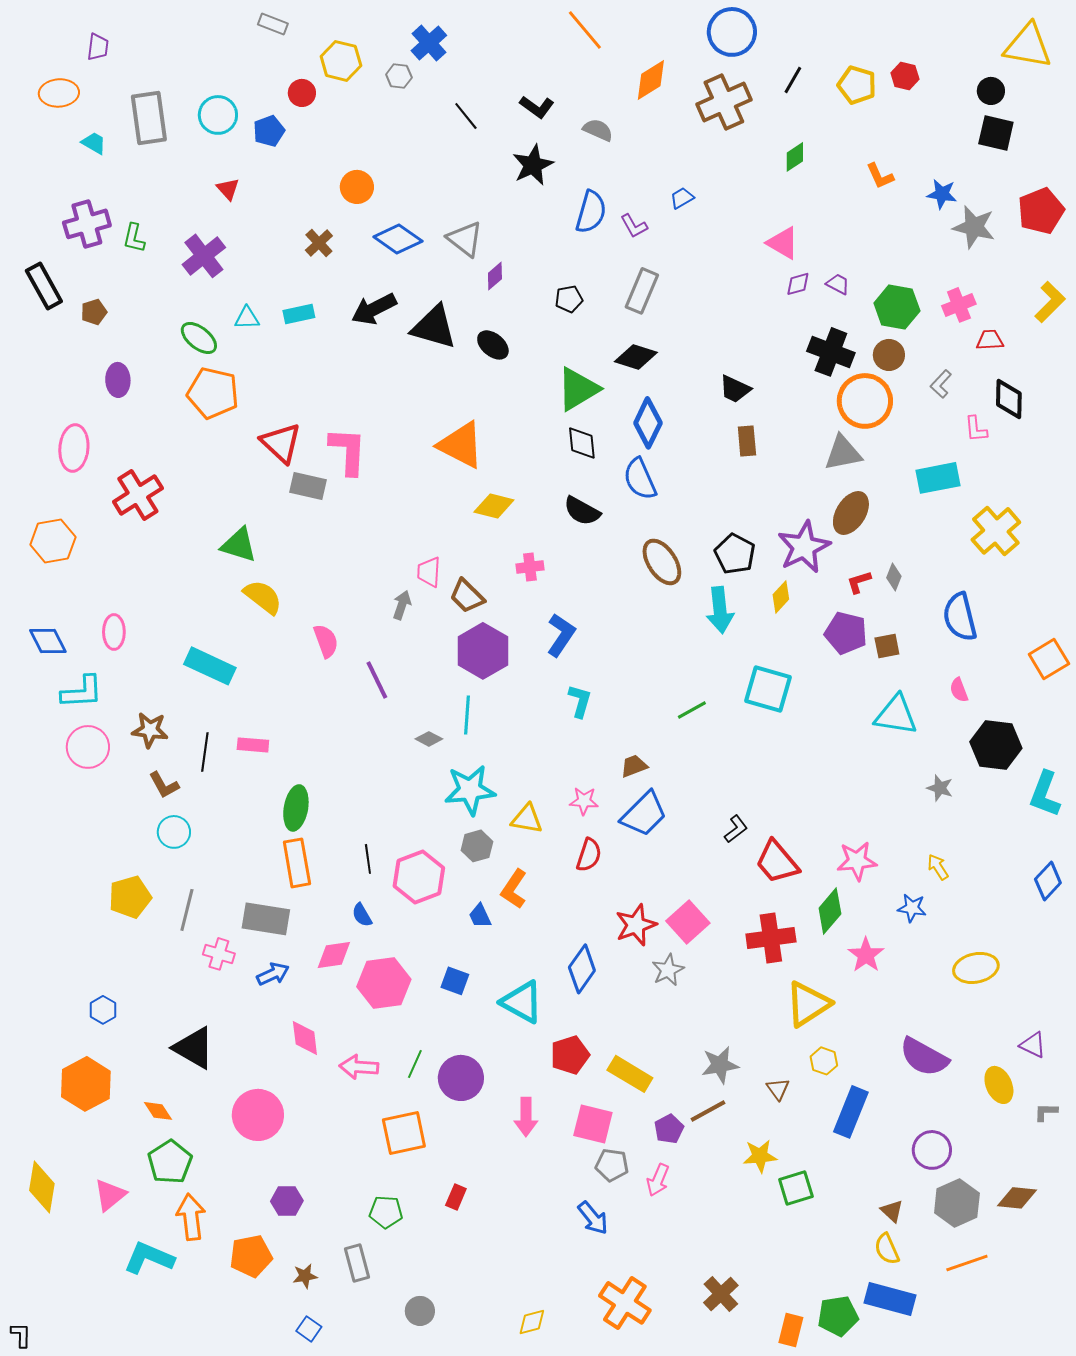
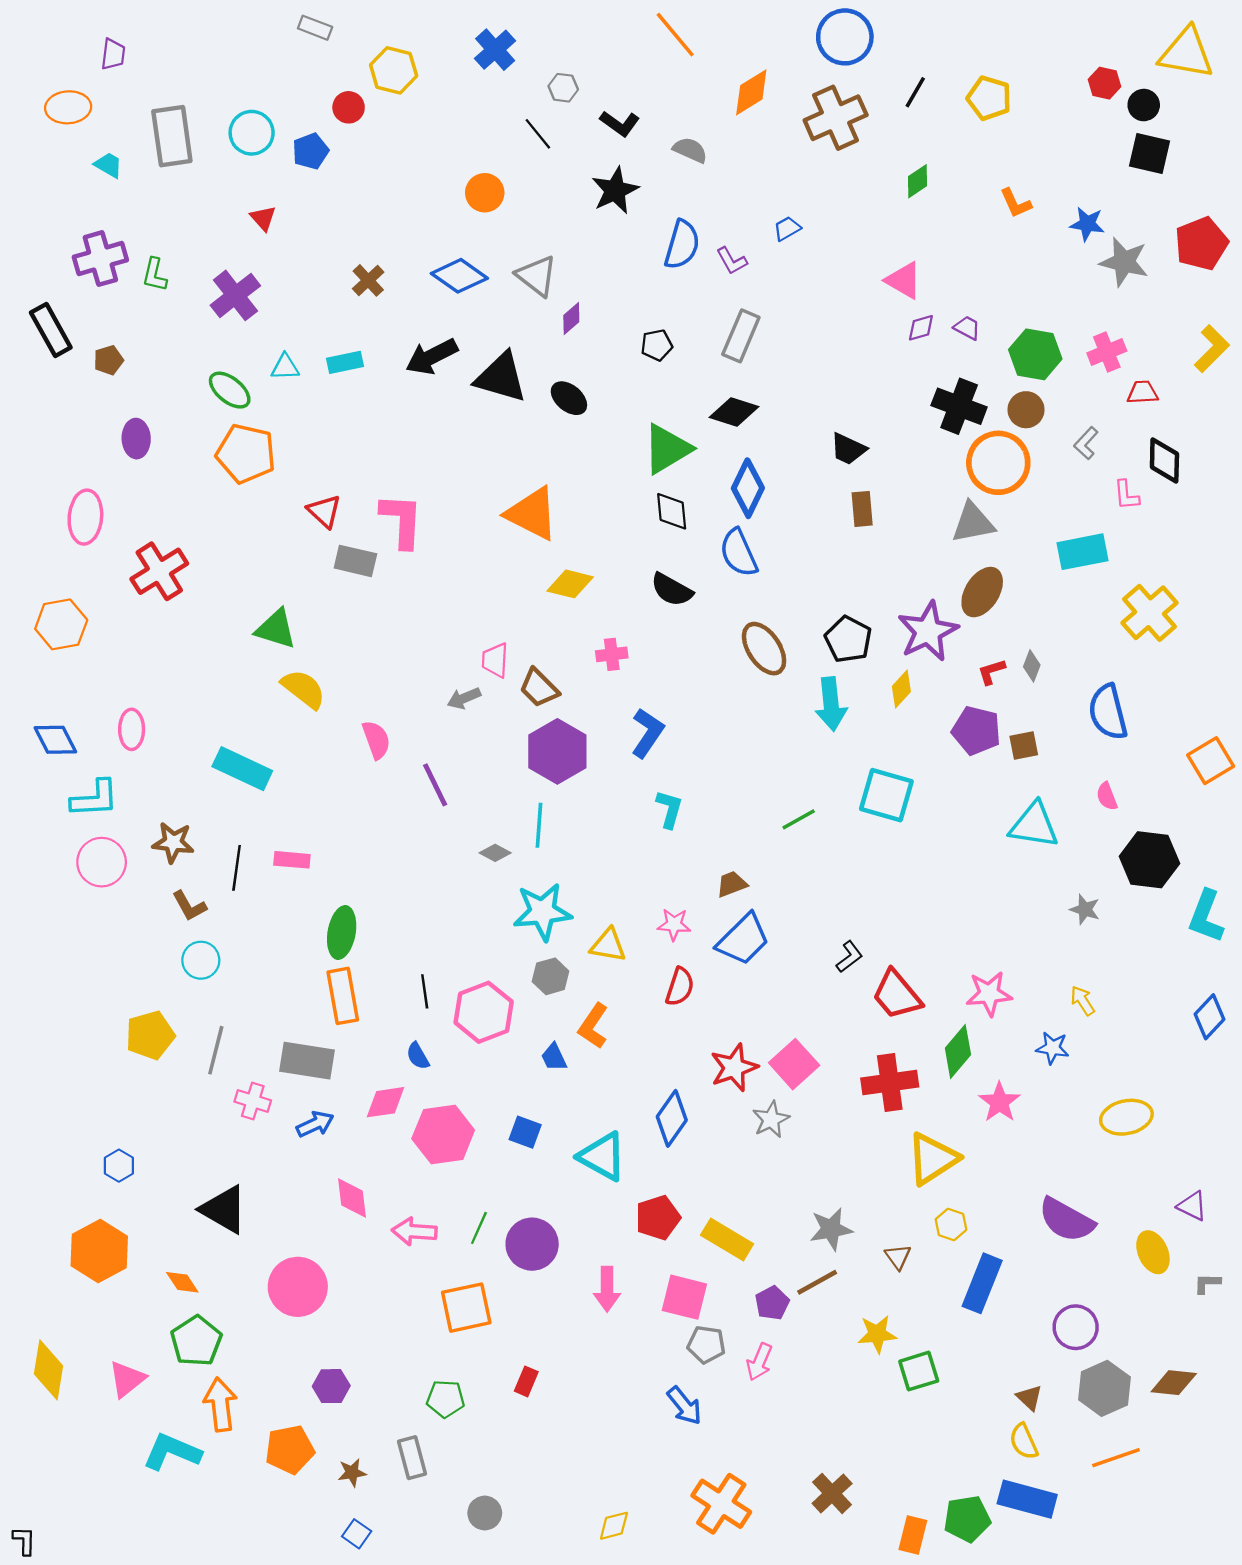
gray hexagon: (399, 76) -> (563, 88), moved
red hexagon: (905, 76) -> (1104, 83), moved
orange circle: (357, 187) -> (485, 193), moved
red triangle: (281, 443) -> (324, 511), size x0.7
gray arrow: (402, 605) -> (464, 698), turned -132

